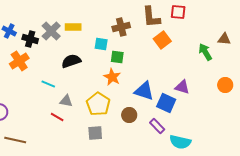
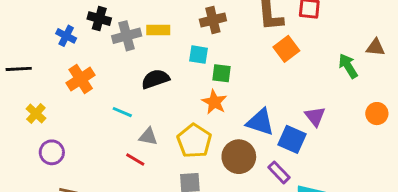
brown cross: (121, 27) -> (213, 20), moved
gray cross: (51, 31) -> (127, 36), turned 30
black cross: (30, 39) -> (99, 19), moved
purple triangle: (182, 87) -> (315, 116), turned 35
brown circle: (129, 115) -> (239, 157), size x1.5

